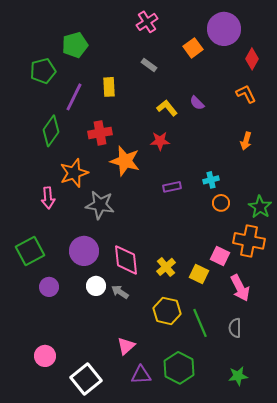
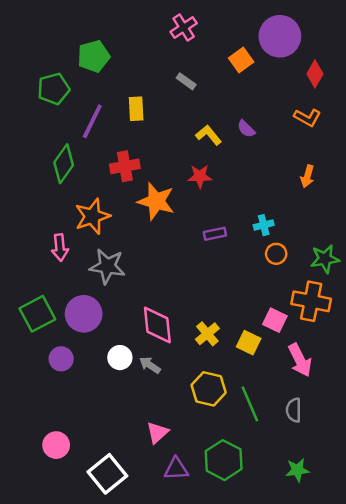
orange L-shape: (246, 94) -> (307, 118), turned 145
gray star: (100, 205) -> (107, 266), moved
green star: (260, 207) -> (325, 259), turned 30
purple circle: (84, 251) -> (84, 314), moved

